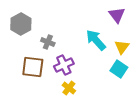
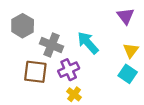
cyan arrow: (96, 40) -> (88, 43), moved
gray cross: (48, 42) -> (51, 45), size x1.5

